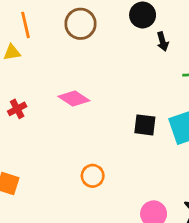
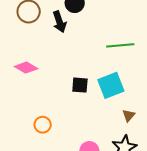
black arrow: (163, 41) -> (59, 22), moved, size x1.5

